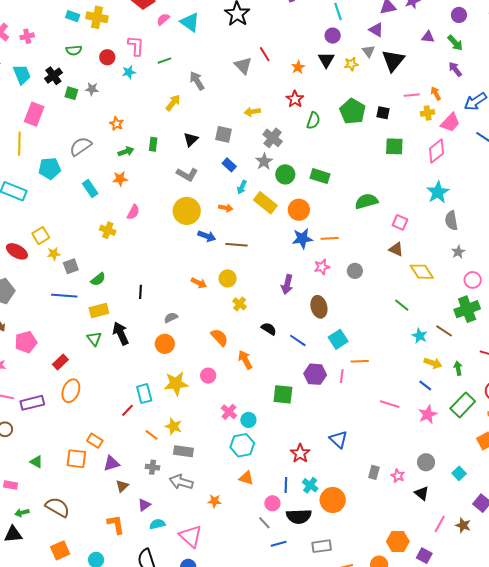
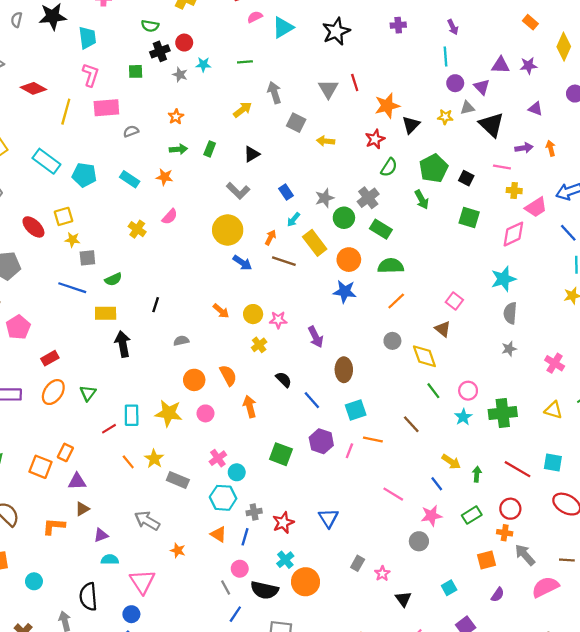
cyan triangle: (190, 22) -> (283, 27), turned 40
purple circle: (333, 36) -> (455, 83), moved
green arrow: (455, 43) -> (422, 200), moved
pink L-shape: (136, 46) -> (91, 75), moved
gray triangle: (368, 51) -> (467, 108), turned 40
black triangle: (326, 60) -> (411, 125), moved
black triangle: (393, 61) -> (491, 125), turned -40
orange star: (298, 67) -> (387, 106), size x1.6
purple arrow: (455, 69) -> (524, 148), moved, turned 105
black cross: (53, 76) -> (160, 51), moved
gray star: (92, 89) -> (180, 75), moved
green square: (71, 93) -> (136, 71), turned -32
orange arrow: (436, 93) -> (551, 148), moved
pink rectangle: (34, 114) -> (106, 108), moved, turned 50
gray square: (223, 134) -> (296, 123), moved
gray cross: (273, 138) -> (368, 198), moved
gray semicircle: (81, 146) -> (131, 131), size x0.6
cyan pentagon: (50, 168) -> (84, 175), moved
cyan rectangle: (90, 188) -> (130, 179), turned -36
green semicircle: (366, 201) -> (391, 266), moved
orange arrow: (226, 208) -> (270, 237), turned -88
orange line: (330, 238) -> (396, 301), moved, turned -54
brown line: (236, 245) -> (284, 261), moved
pink star: (322, 267) -> (278, 320), moved
yellow diamond: (422, 272) -> (424, 356), moved
pink circle: (473, 280) -> (468, 391), moved
purple arrow: (287, 284) -> (316, 337), turned -54
brown line: (444, 331) -> (411, 424), moved
cyan star: (420, 336) -> (463, 417), moved
green triangle: (94, 339) -> (88, 393), moved
pink pentagon: (26, 342) -> (18, 327), turned -30
orange circle: (165, 344) -> (194, 380), moved
green rectangle: (463, 405) -> (472, 515), size x0.7
orange rectangle: (95, 441) -> (65, 452), turned 70
gray rectangle: (183, 451) -> (178, 480), moved
gray circle: (426, 462) -> (419, 541), moved
gray cross: (153, 467) -> (254, 512), moved, turned -32
blue line: (286, 485) -> (245, 537), moved
orange L-shape: (116, 524) -> (54, 526), moved, turned -90
blue line: (279, 544) -> (235, 614), turned -56

